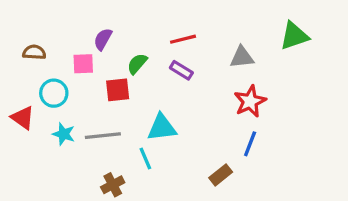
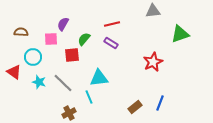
green triangle: (294, 36) -> (180, 34), moved
gray triangle: (242, 57) -> (153, 11), moved
gray line: (103, 136) -> (63, 83), turned 50
blue line: (250, 144) -> (160, 103), moved

